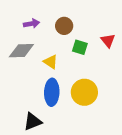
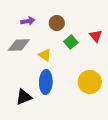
green square: (80, 47) -> (71, 42), turned 32
yellow circle: (84, 92) -> (90, 82), moved
black triangle: (33, 122) -> (24, 97), moved

